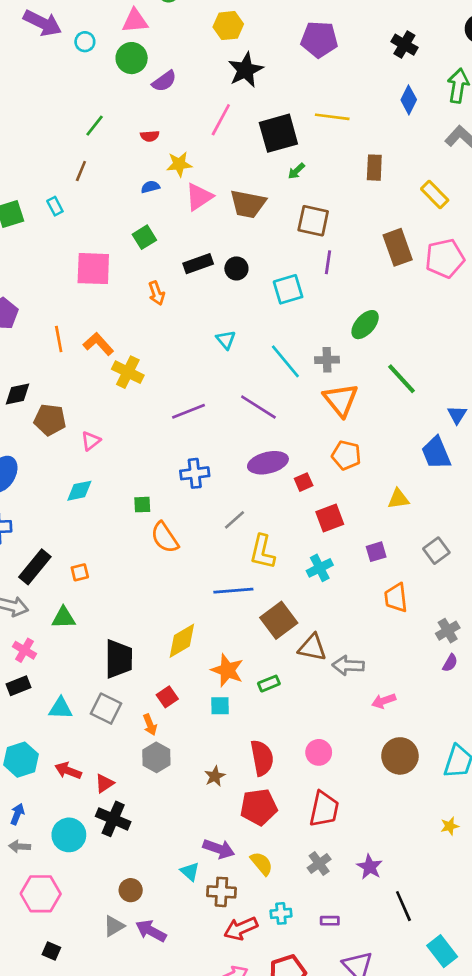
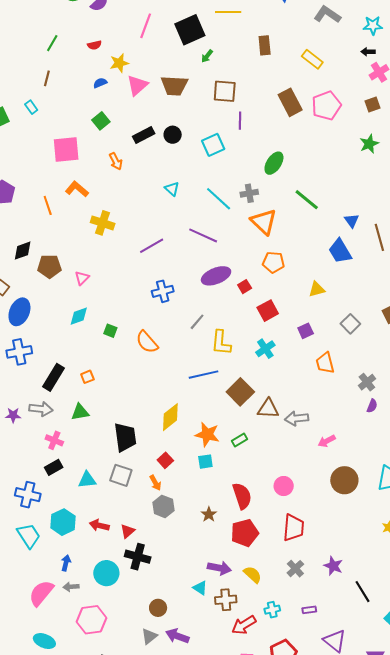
orange L-shape: (98, 344) -> (77, 189), moved
green square: (142, 505) -> (110, 331), moved, turned 32

